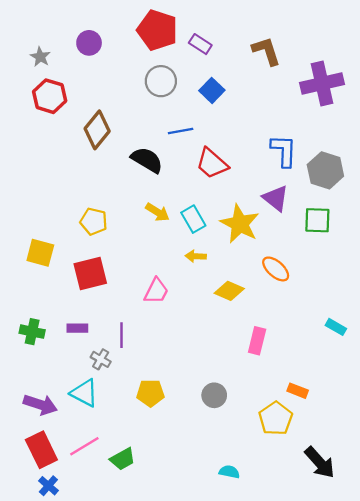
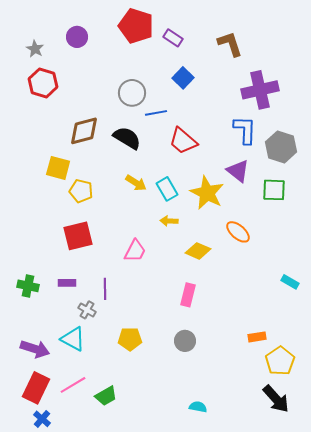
gray circle: (161, 81) -> (132, 93), moved
purple cross: (322, 83) -> (260, 90), moved
brown diamond: (97, 130) -> (84, 131), moved, turned 36
yellow square: (40, 253) -> (58, 168), moved
pink rectangle: (257, 341) -> (188, 295), moved
orange rectangle: (298, 391) -> (257, 337), turned -30
yellow pentagon: (276, 418) -> (280, 361), moved
red rectangle: (41, 450) -> (36, 388), turned 52

